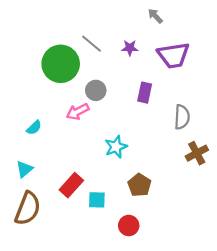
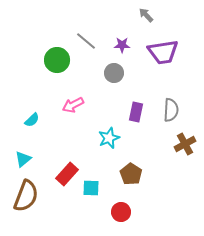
green circle: (61, 64) -> (57, 60), size x0.7
gray circle: (96, 90) -> (114, 73), moved
purple rectangle: (145, 93) -> (136, 112), moved

